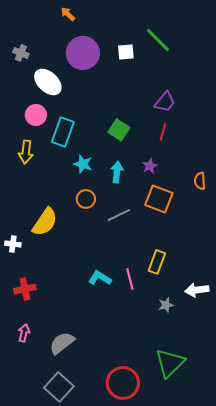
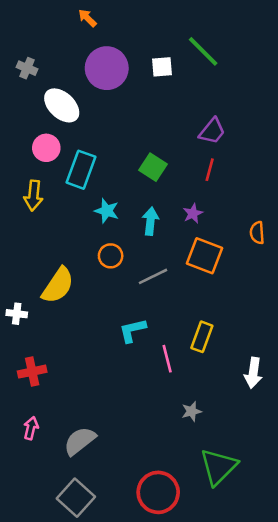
cyan L-shape: (100, 278) -> (132, 330), moved, turned -45
white arrow: (197, 290) -> (253, 373), turned -75
gray star: (166, 305) -> (192, 411), moved

